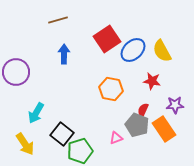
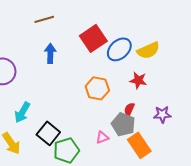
yellow semicircle: (162, 51) -> (148, 50), turned -85
purple star: (175, 105) -> (162, 114), moved
orange rectangle: (164, 129) -> (139, 145), moved

